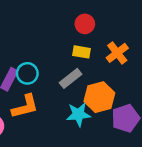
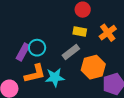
cyan star: (78, 114) -> (55, 77), moved

